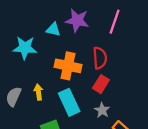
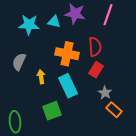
cyan star: (25, 48) -> (29, 25), moved
gray semicircle: (13, 97) -> (19, 62), moved
gray star: (102, 110) -> (105, 93), moved

